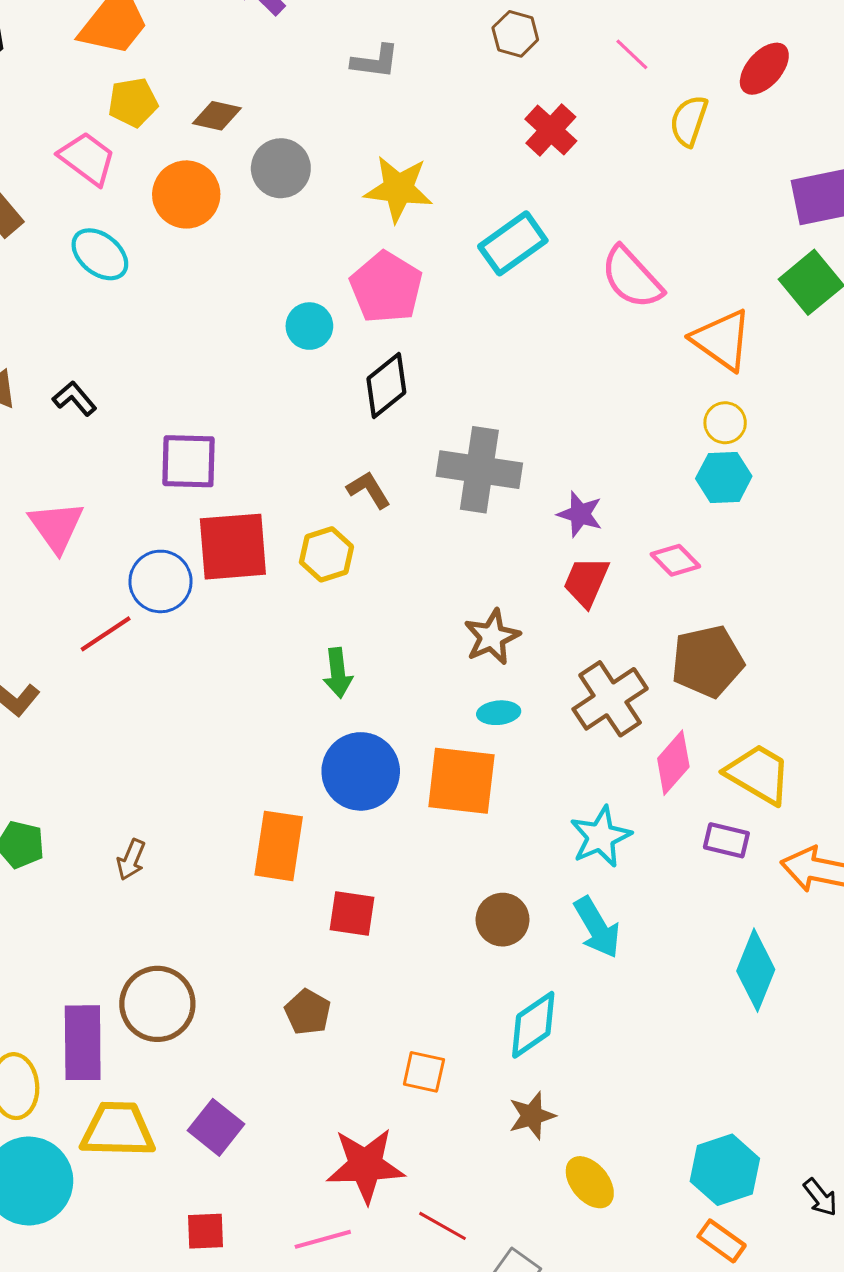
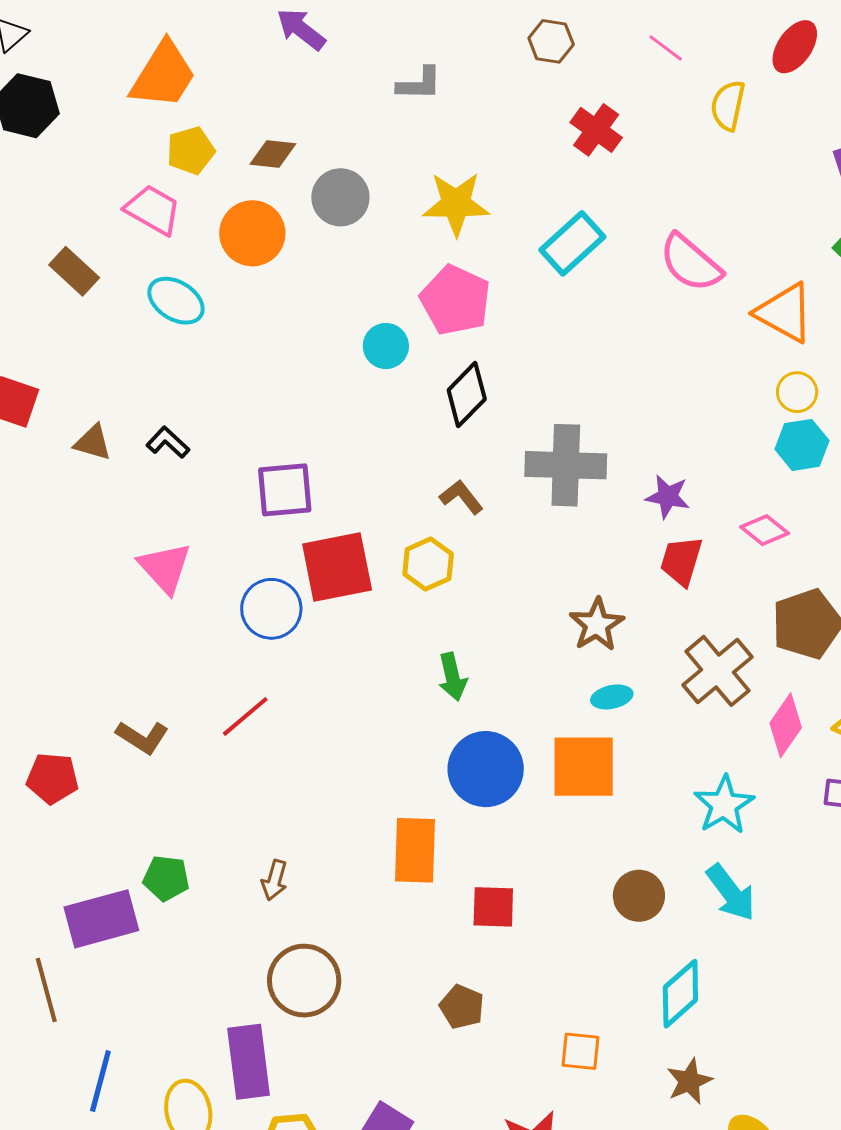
red line: (106, 634) -> (245, 716), moved
brown circle: (157, 1004) -> (304, 981), moved

